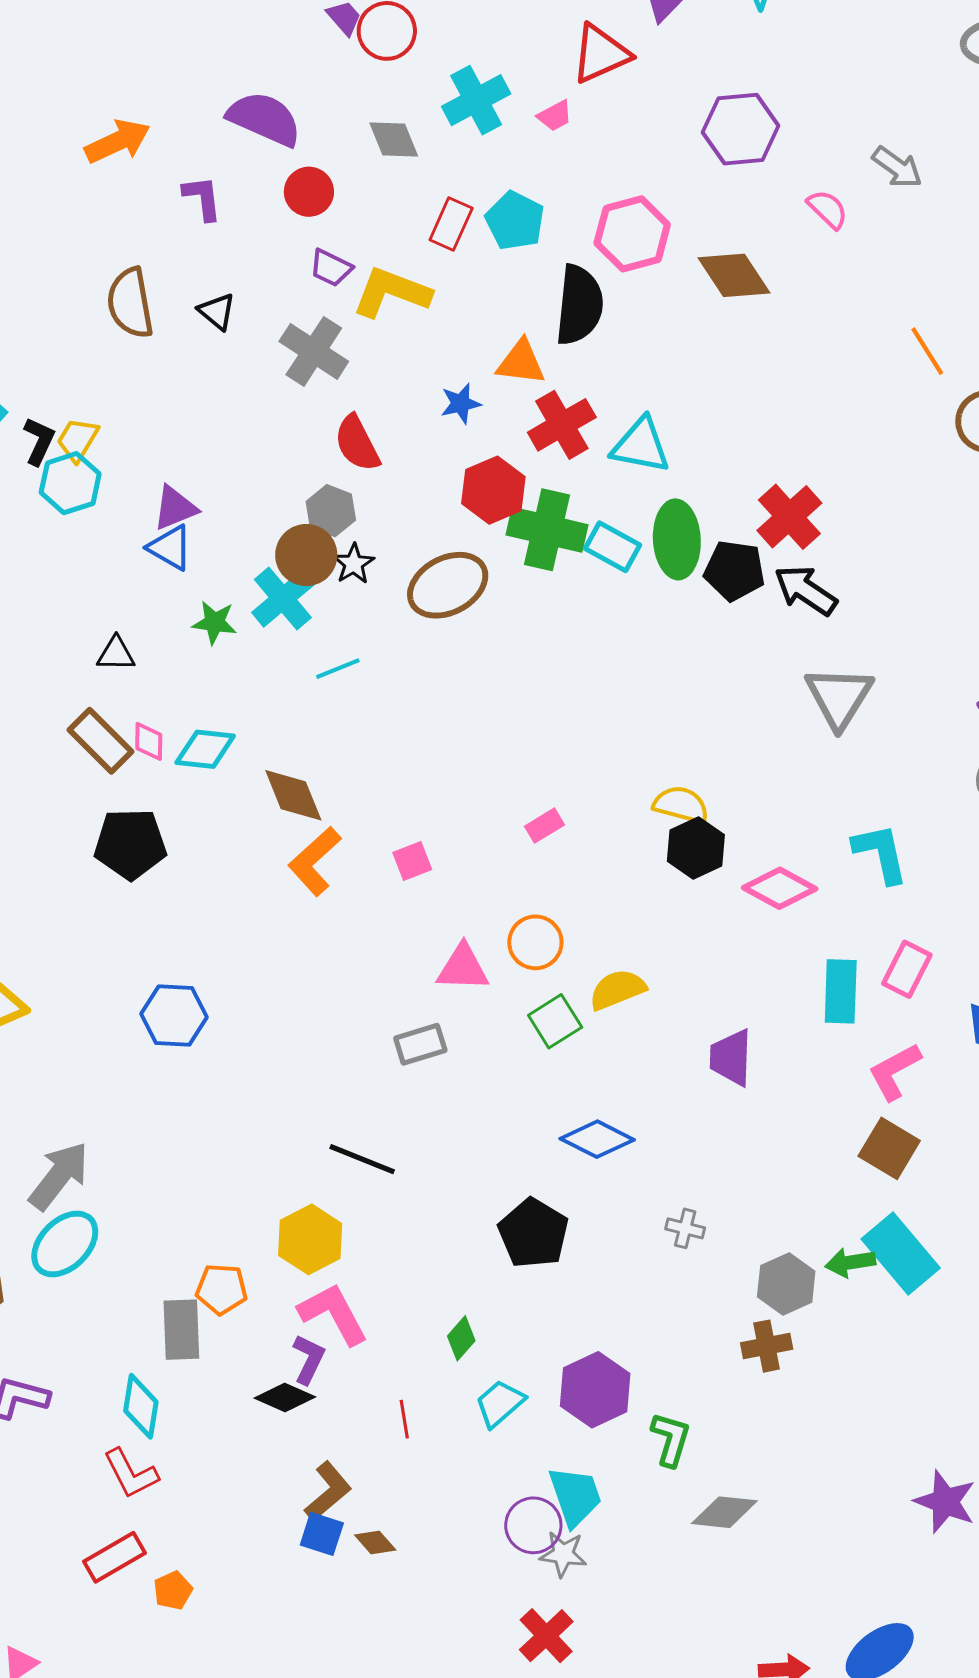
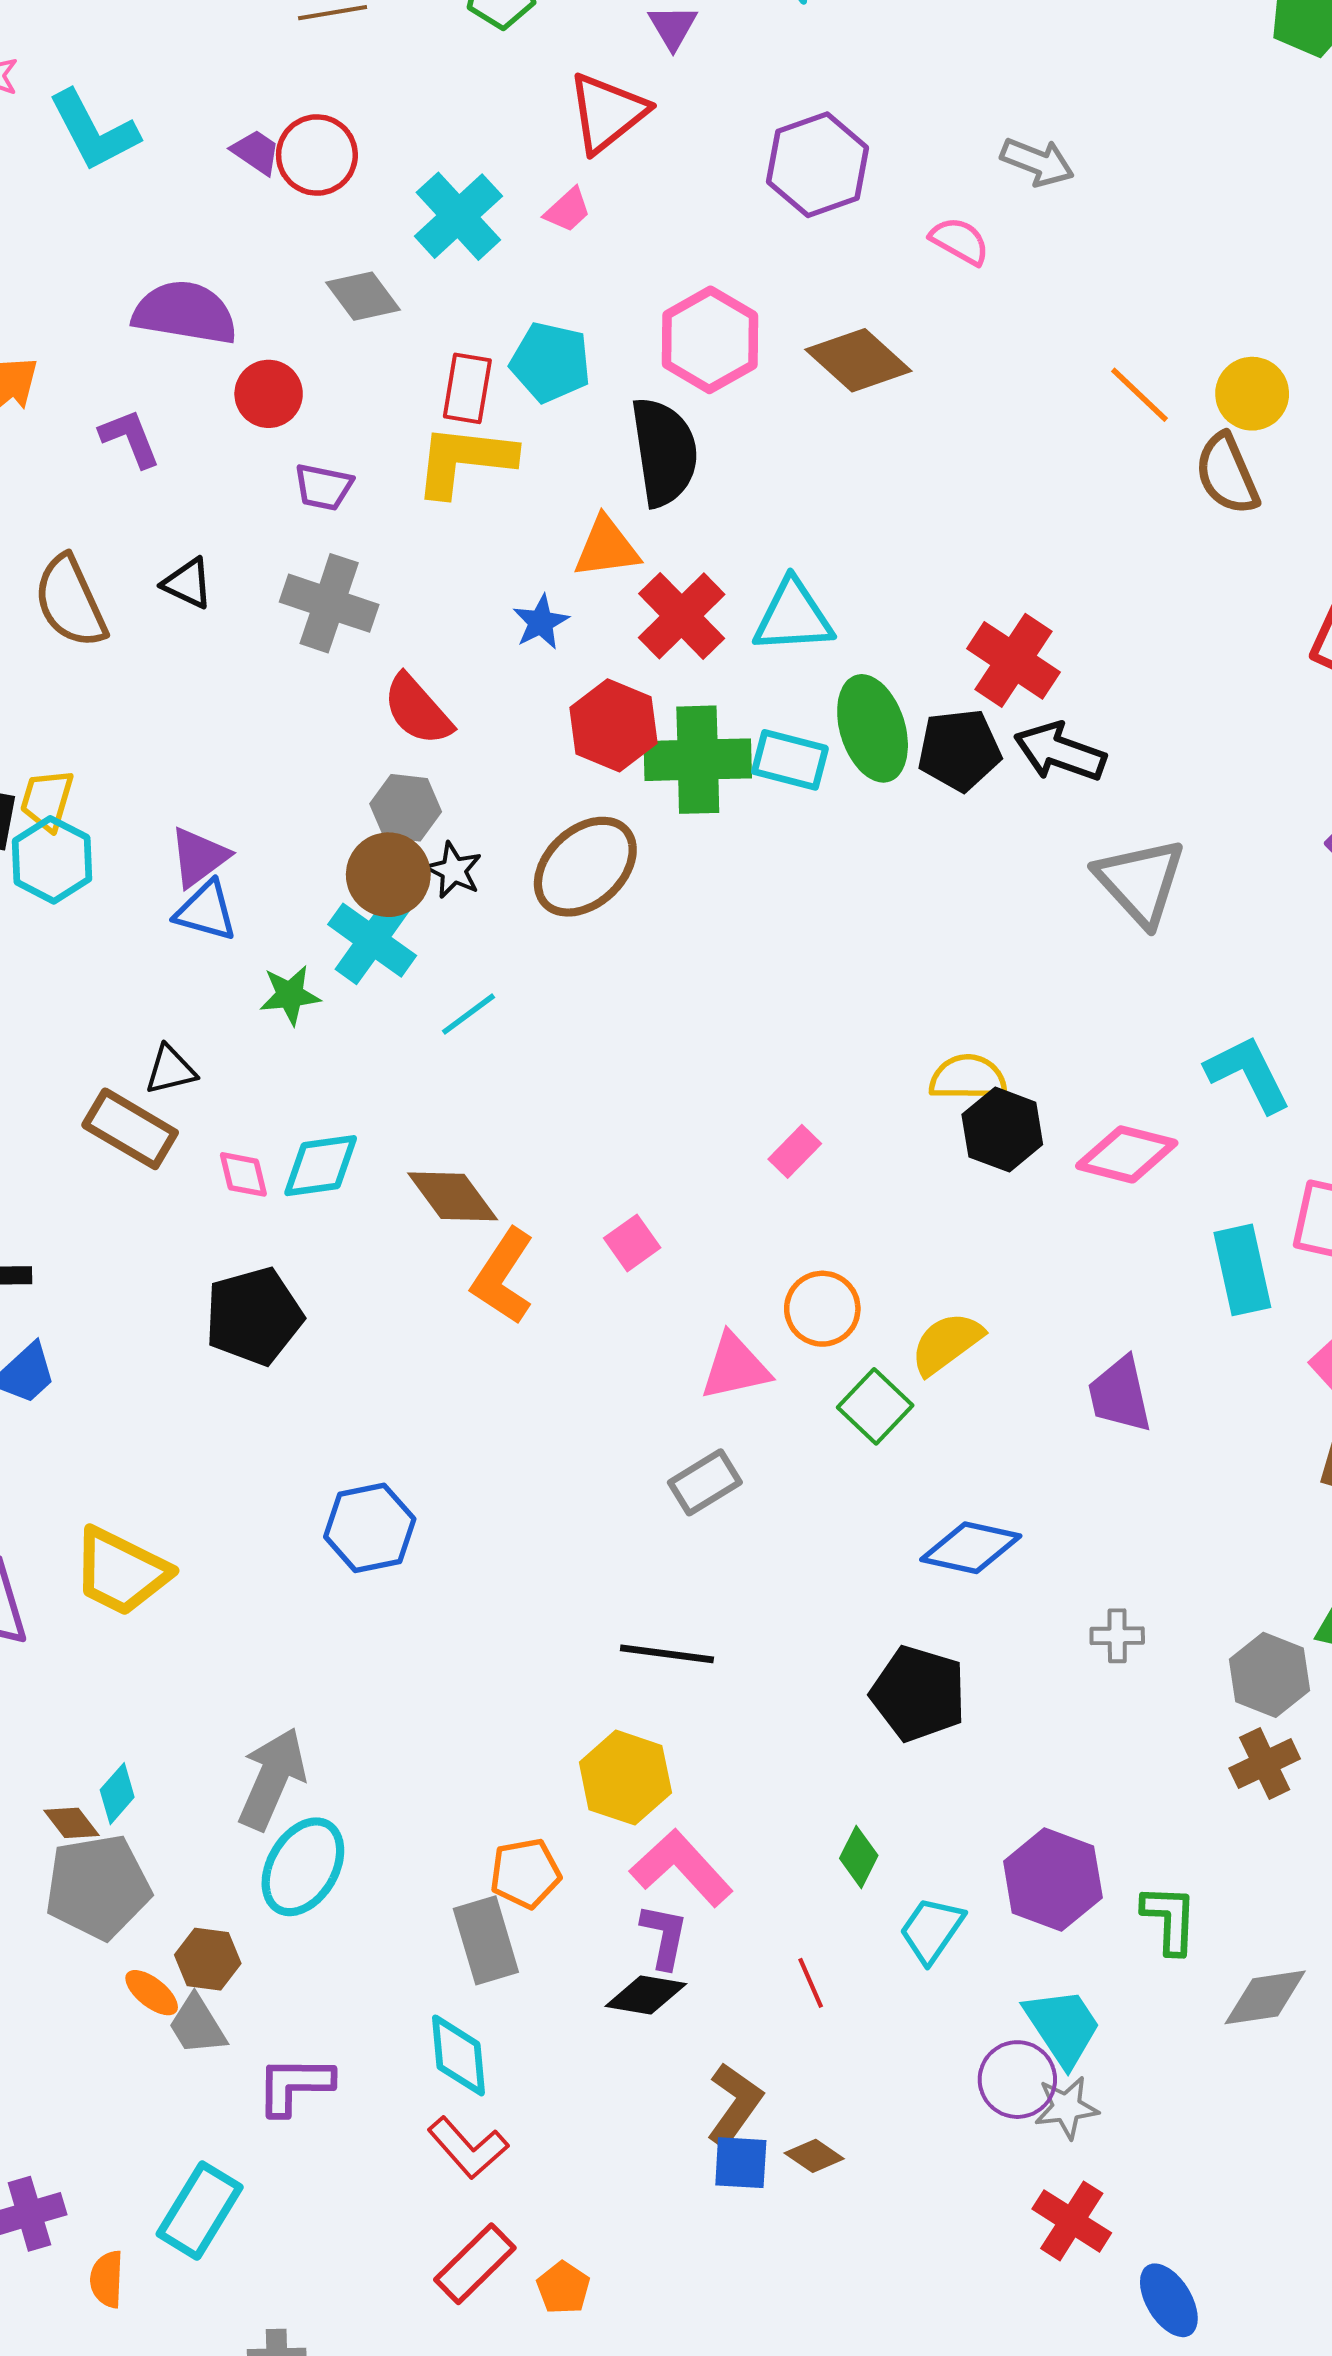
yellow L-shape: (391, 292) -> (464, 460), moved
brown rectangle: (100, 741) -> (130, 1129), moved

